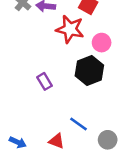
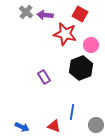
blue line: (78, 124) -> (72, 112), turned 63

